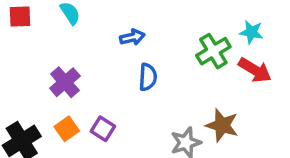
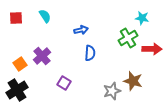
cyan star: (251, 32) -> (142, 18), moved
red arrow: (255, 70) -> (152, 49), turned -30
orange square: (67, 129) -> (20, 64), moved

